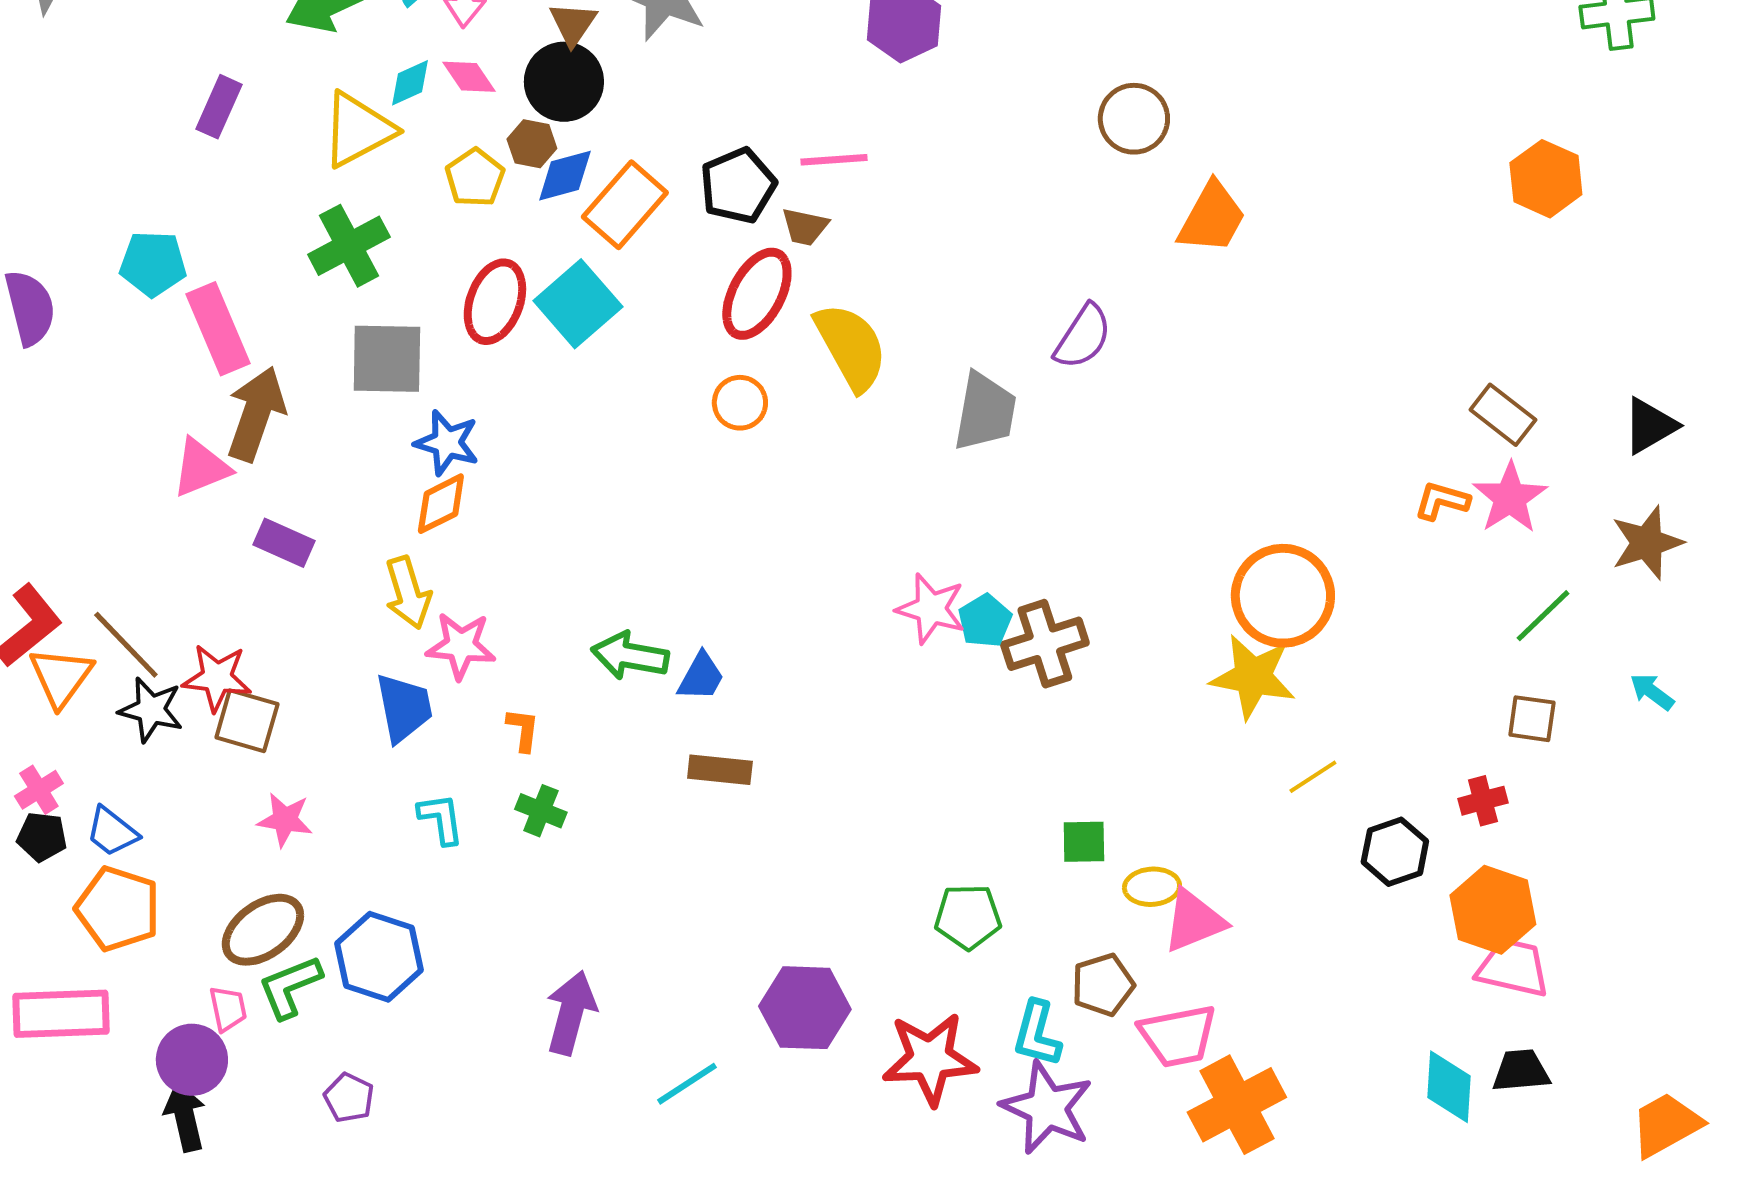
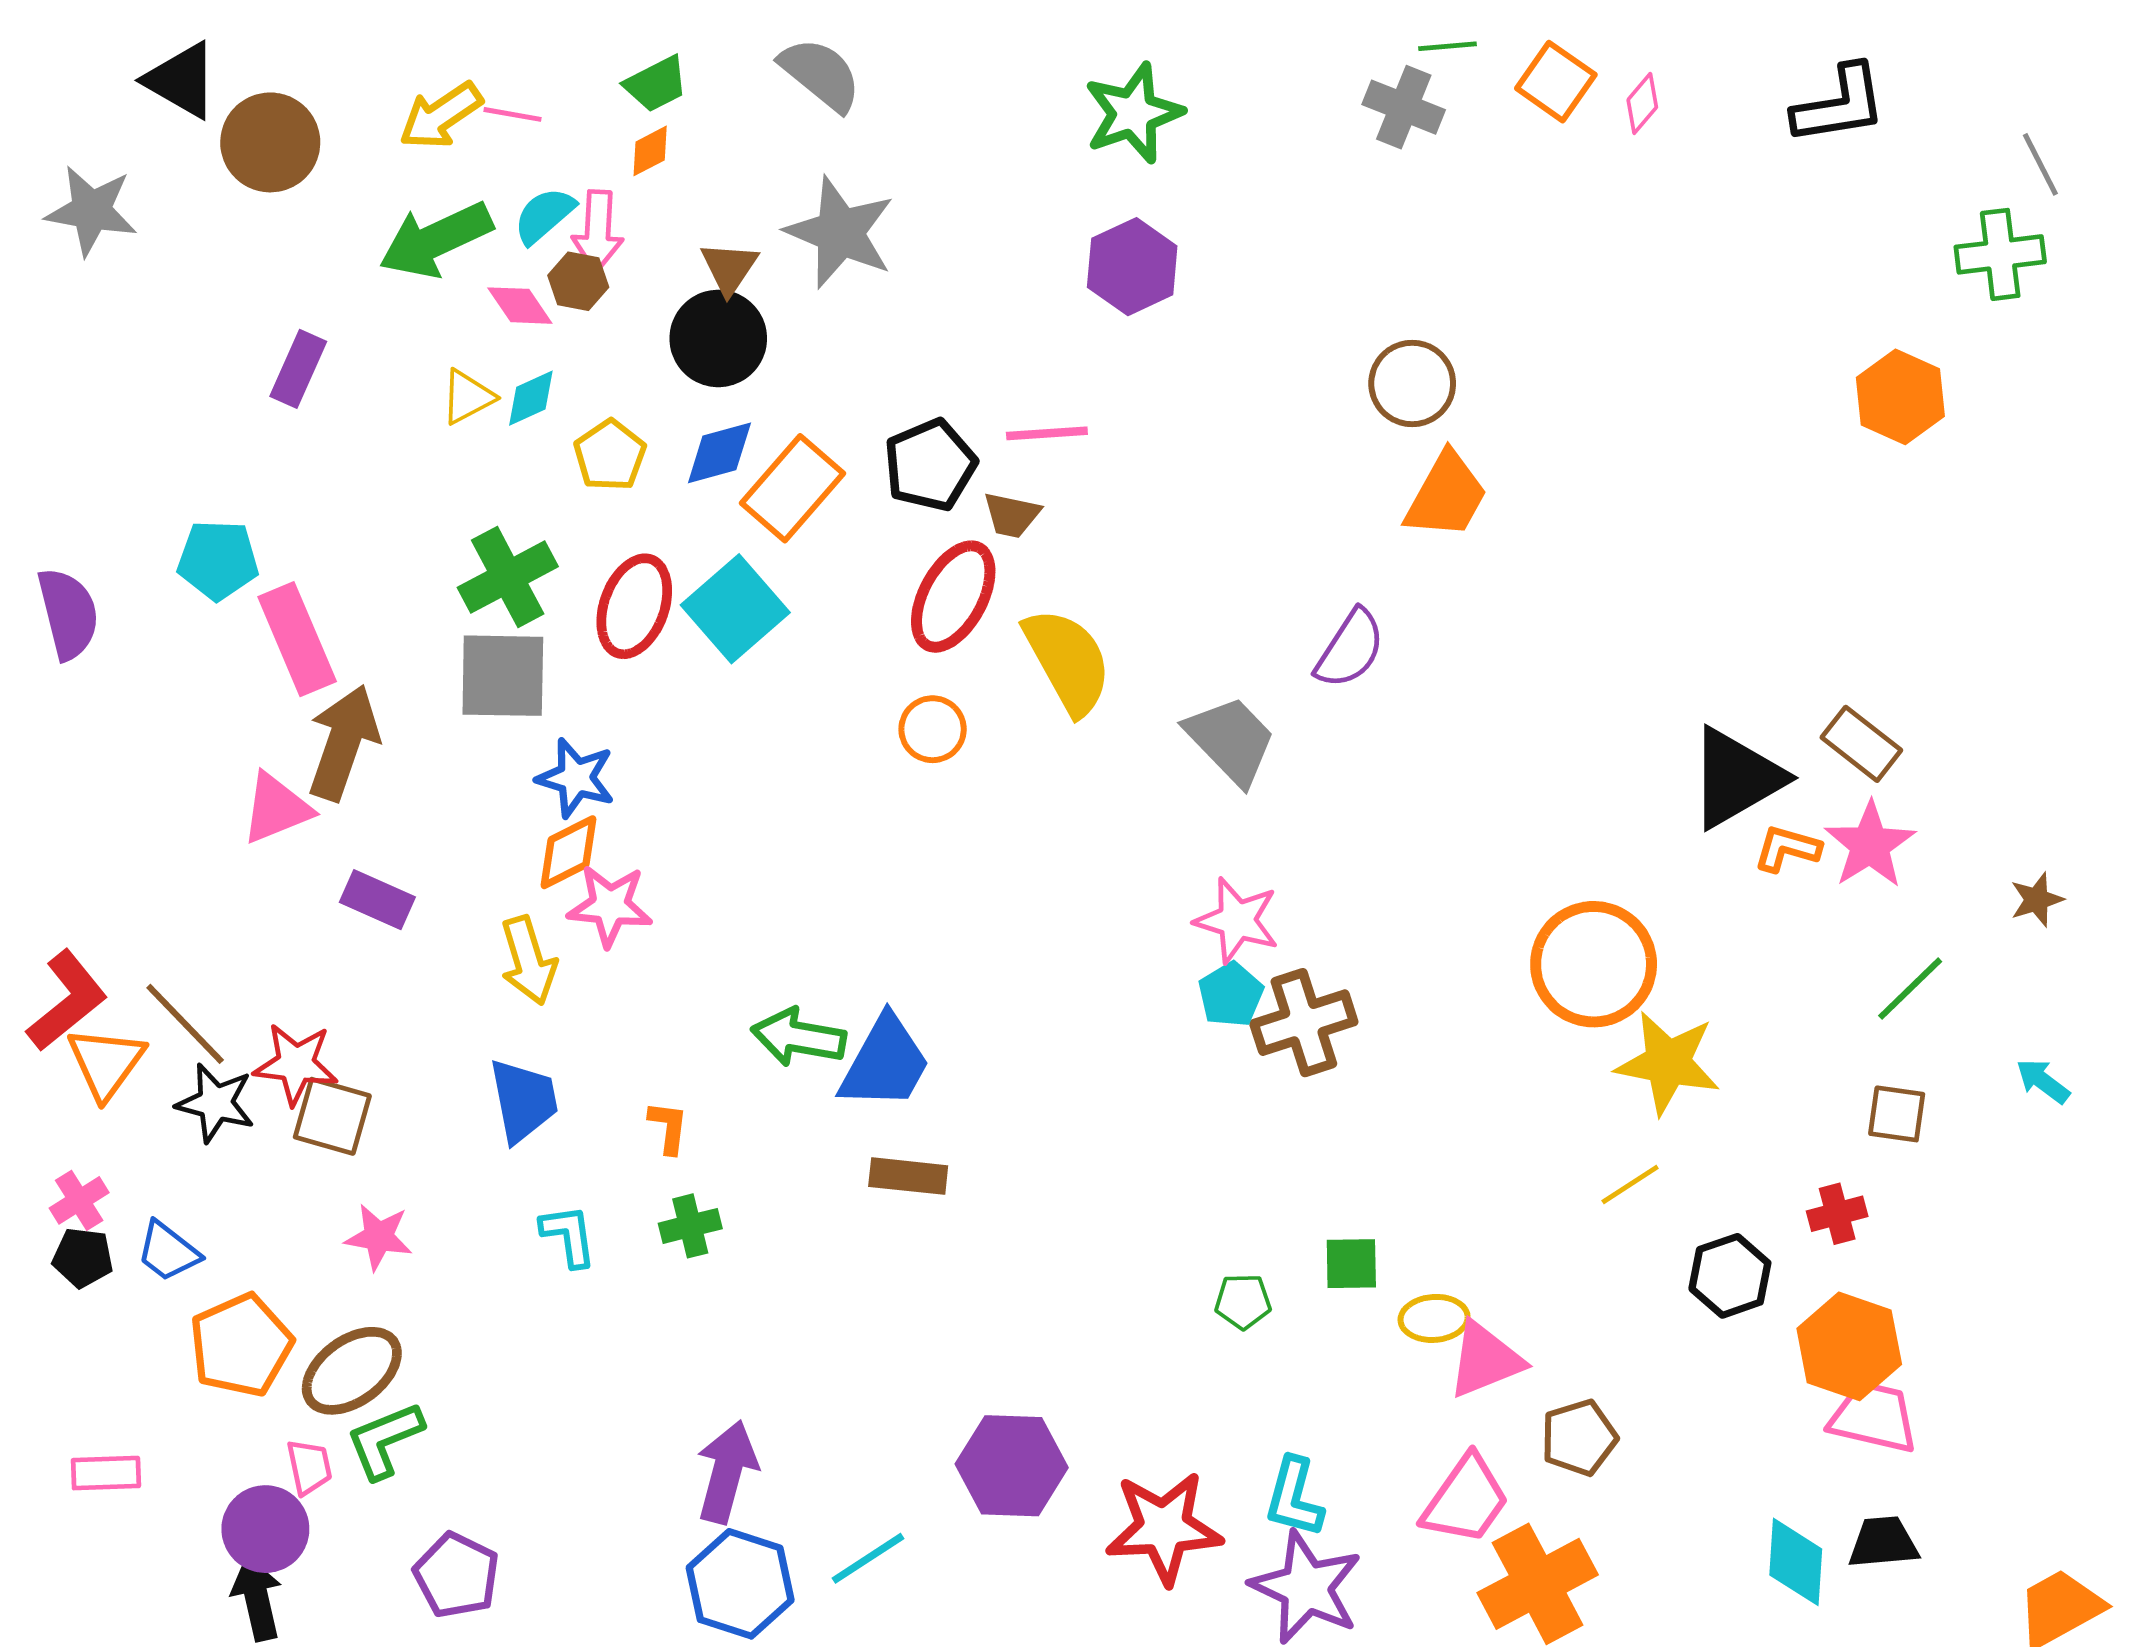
pink diamond: (469, 77) -> (520, 306), moved
cyan diamond: (410, 83) -> (531, 398), moved
yellow triangle: (358, 130) -> (467, 397), size x0.6
brown hexagon: (532, 144) -> (578, 281), moved
orange hexagon: (1546, 179) -> (1900, 397), moved
orange trapezoid: (1212, 218) -> (1446, 495), moved
green cross: (349, 246) -> (508, 577), moved
gray trapezoid: (985, 412) -> (1231, 740), turned -54
black triangle: (1650, 426) -> (1736, 778), moved, size x1.5
brown star: (1647, 543) -> (2037, 900), size x0.6
pink star: (931, 609) -> (1237, 920), moved
pink star: (461, 646) -> (610, 906), moved
blue trapezoid: (701, 677) -> (885, 1063), size x1.6
yellow star: (1253, 677) -> (1668, 1063), moved
green cross: (541, 811) -> (690, 1226), turned -36
orange pentagon: (118, 909) -> (241, 1345), moved, turned 30
green pentagon: (968, 917) -> (1243, 1301), moved, size x0.7
blue hexagon: (379, 957) -> (740, 1584), moved
brown pentagon: (1103, 985) -> (1579, 1438), moved
pink rectangle: (61, 1014) -> (106, 1473), size x0.6
pink trapezoid: (1178, 1036) -> (1466, 1500), turned -44
purple pentagon: (349, 1098) -> (457, 1575), size x1.4

